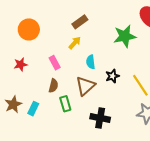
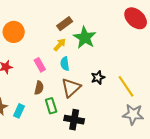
green star: (125, 36) -> (85, 38), moved, turned -30
cyan semicircle: (91, 62) -> (65, 64), moved
black cross: (100, 118) -> (74, 120), moved

